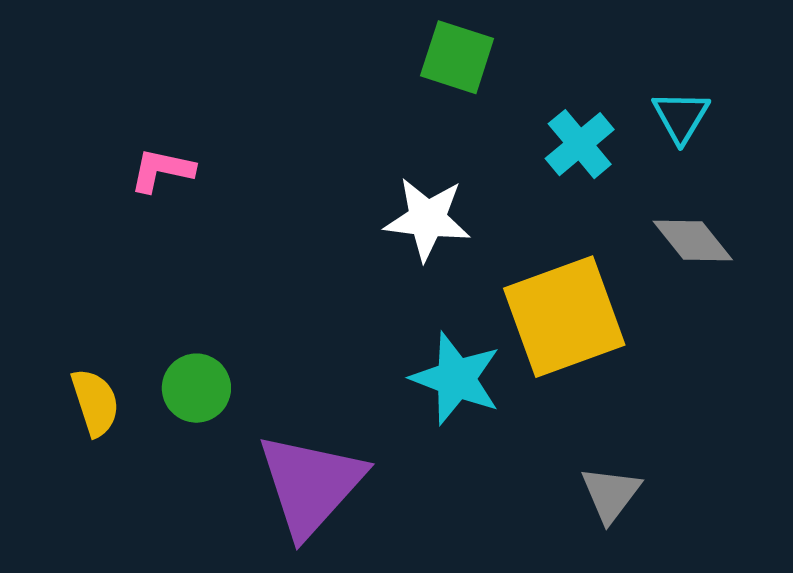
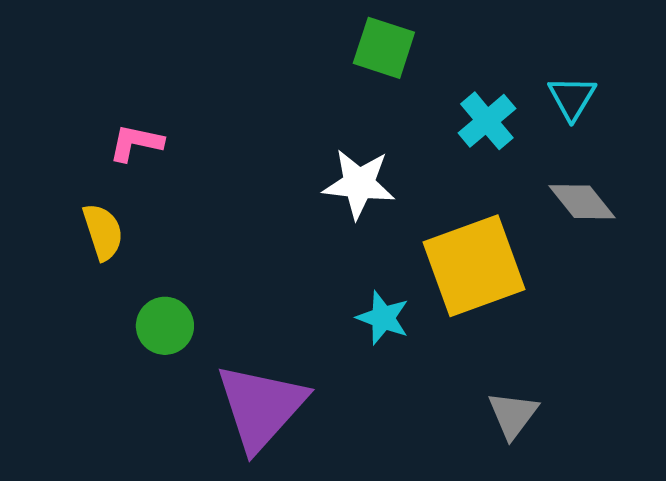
cyan star: (456, 379) -> (383, 318), size x0.7
yellow semicircle: (95, 402) -> (103, 232), moved

